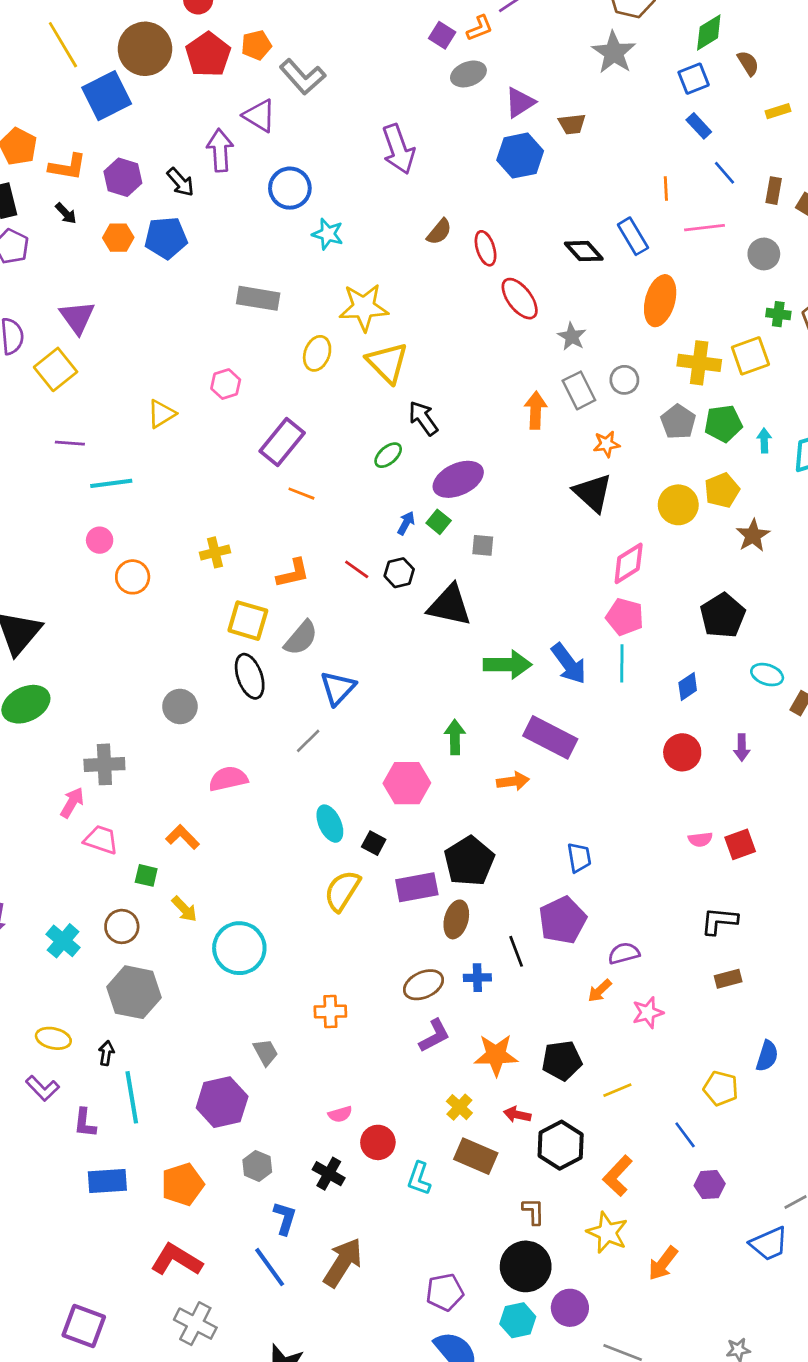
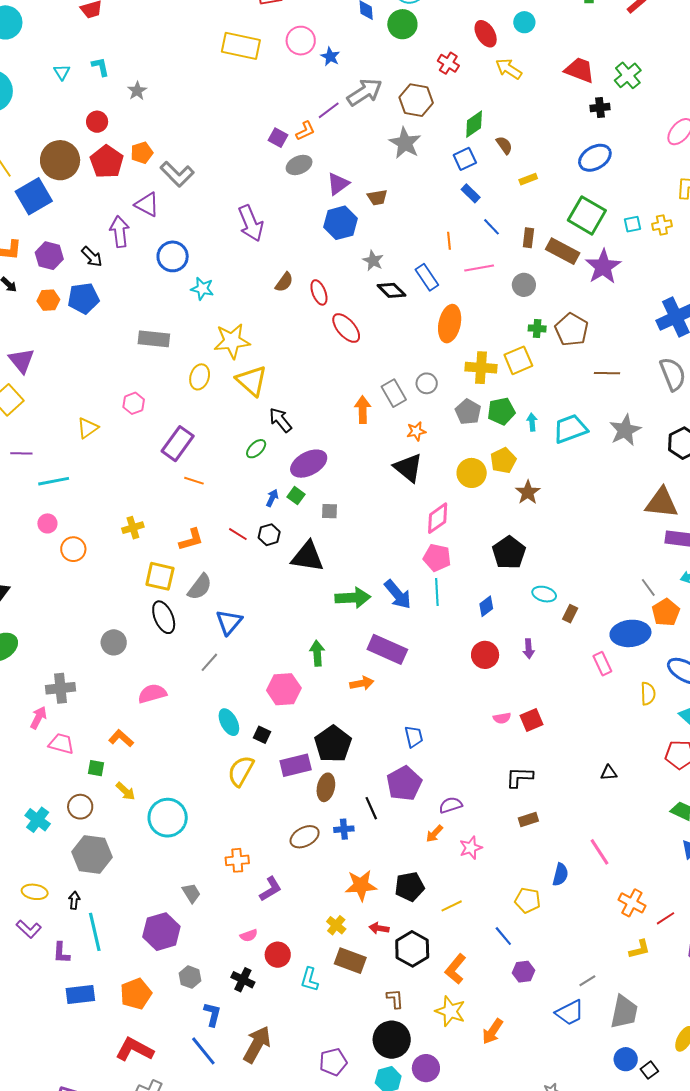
gray star: (572, 337) -> (373, 261), moved
purple L-shape: (434, 1036) -> (271, 889), moved

